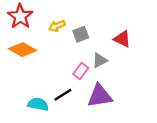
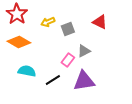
red triangle: (122, 39) -> (100, 22), moved
cyan semicircle: (38, 104) -> (27, 71), moved

